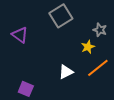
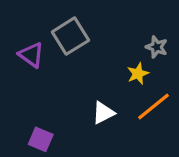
gray square: (61, 16) -> (70, 36), moved

